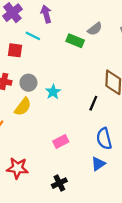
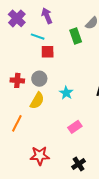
green rectangle: (75, 41) -> (76, 36), turned 56
red square: (15, 50) -> (48, 52), moved
cyan star: (53, 92) -> (66, 93), moved

